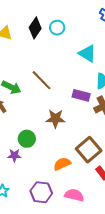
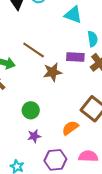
brown star: (55, 119) -> (53, 72), moved
purple star: (14, 155) -> (34, 136), moved

